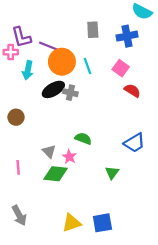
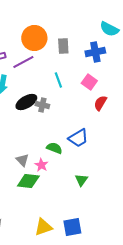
purple line: (50, 47) -> (23, 62), turned -50
orange circle: (62, 62) -> (34, 38), moved
red semicircle: (132, 91) -> (100, 103), turned -91
blue trapezoid: (134, 143) -> (78, 138), moved

